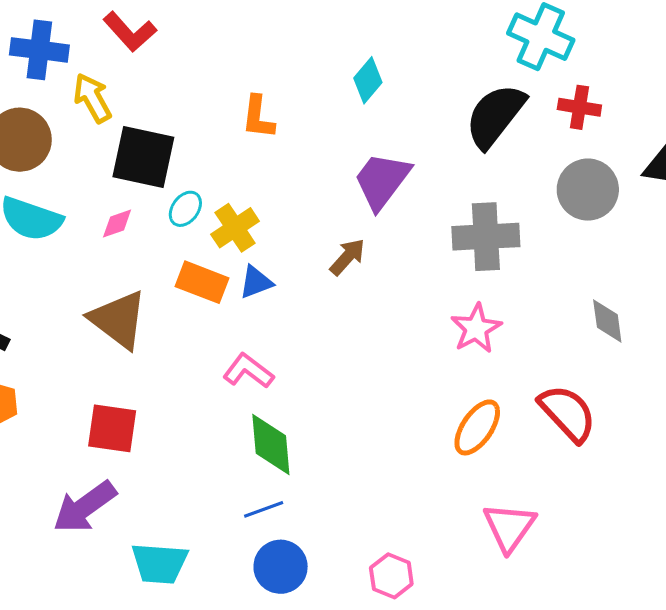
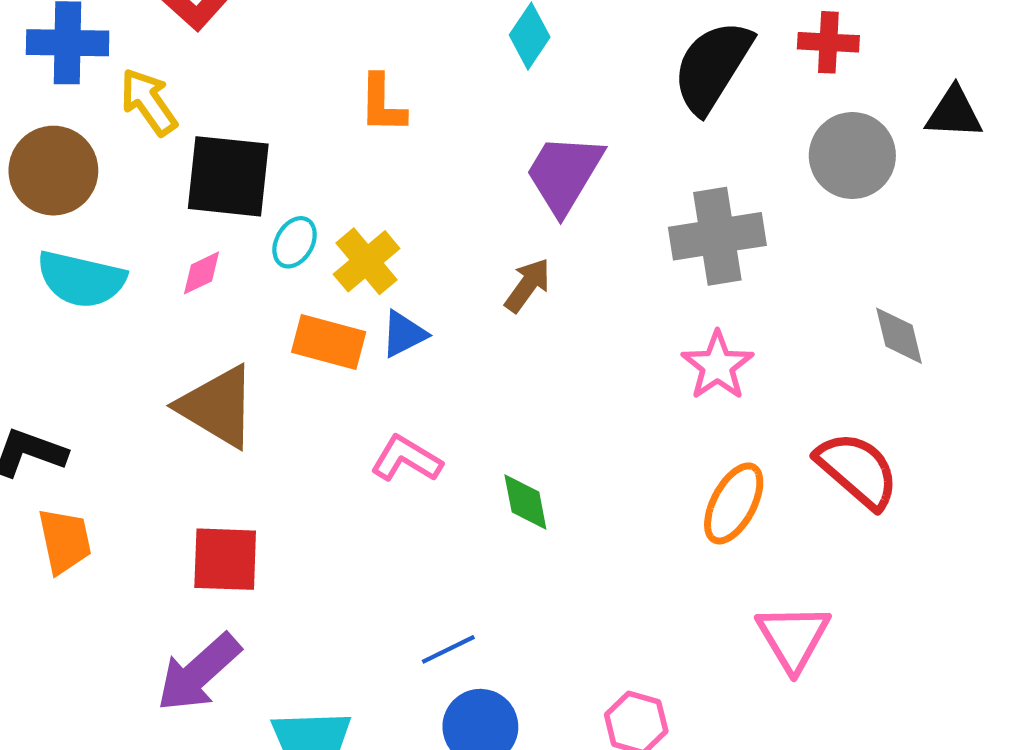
green diamond: (271, 444) -> (525, 502), moved, size x0.7

